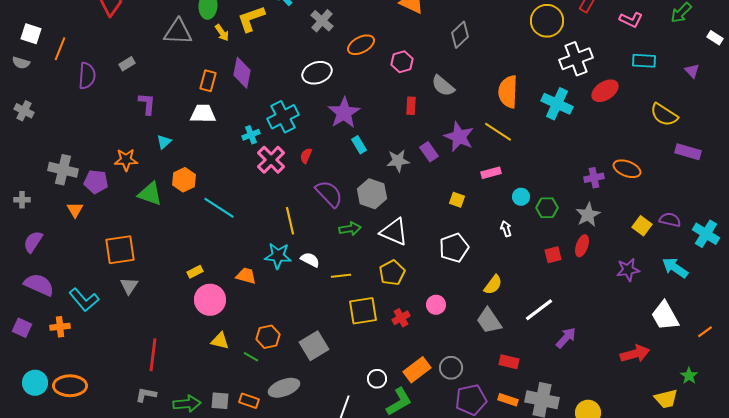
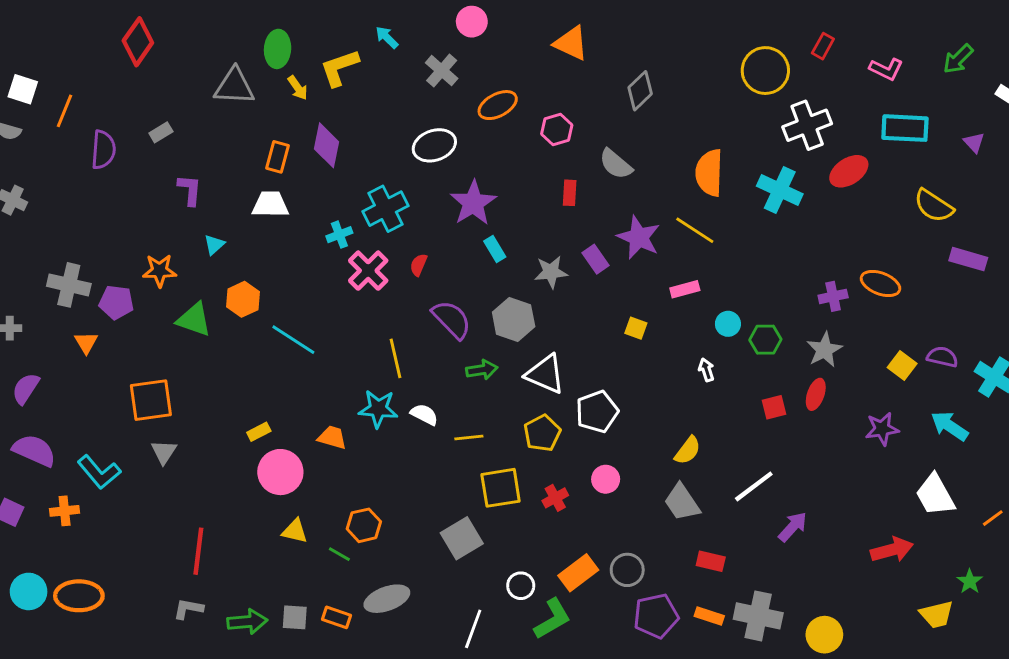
cyan rectangle: (644, 61) -> (905, 128), size x1.4
white pentagon: (454, 248) -> (597, 412), moved
gray square: (314, 346) -> (462, 538), moved

